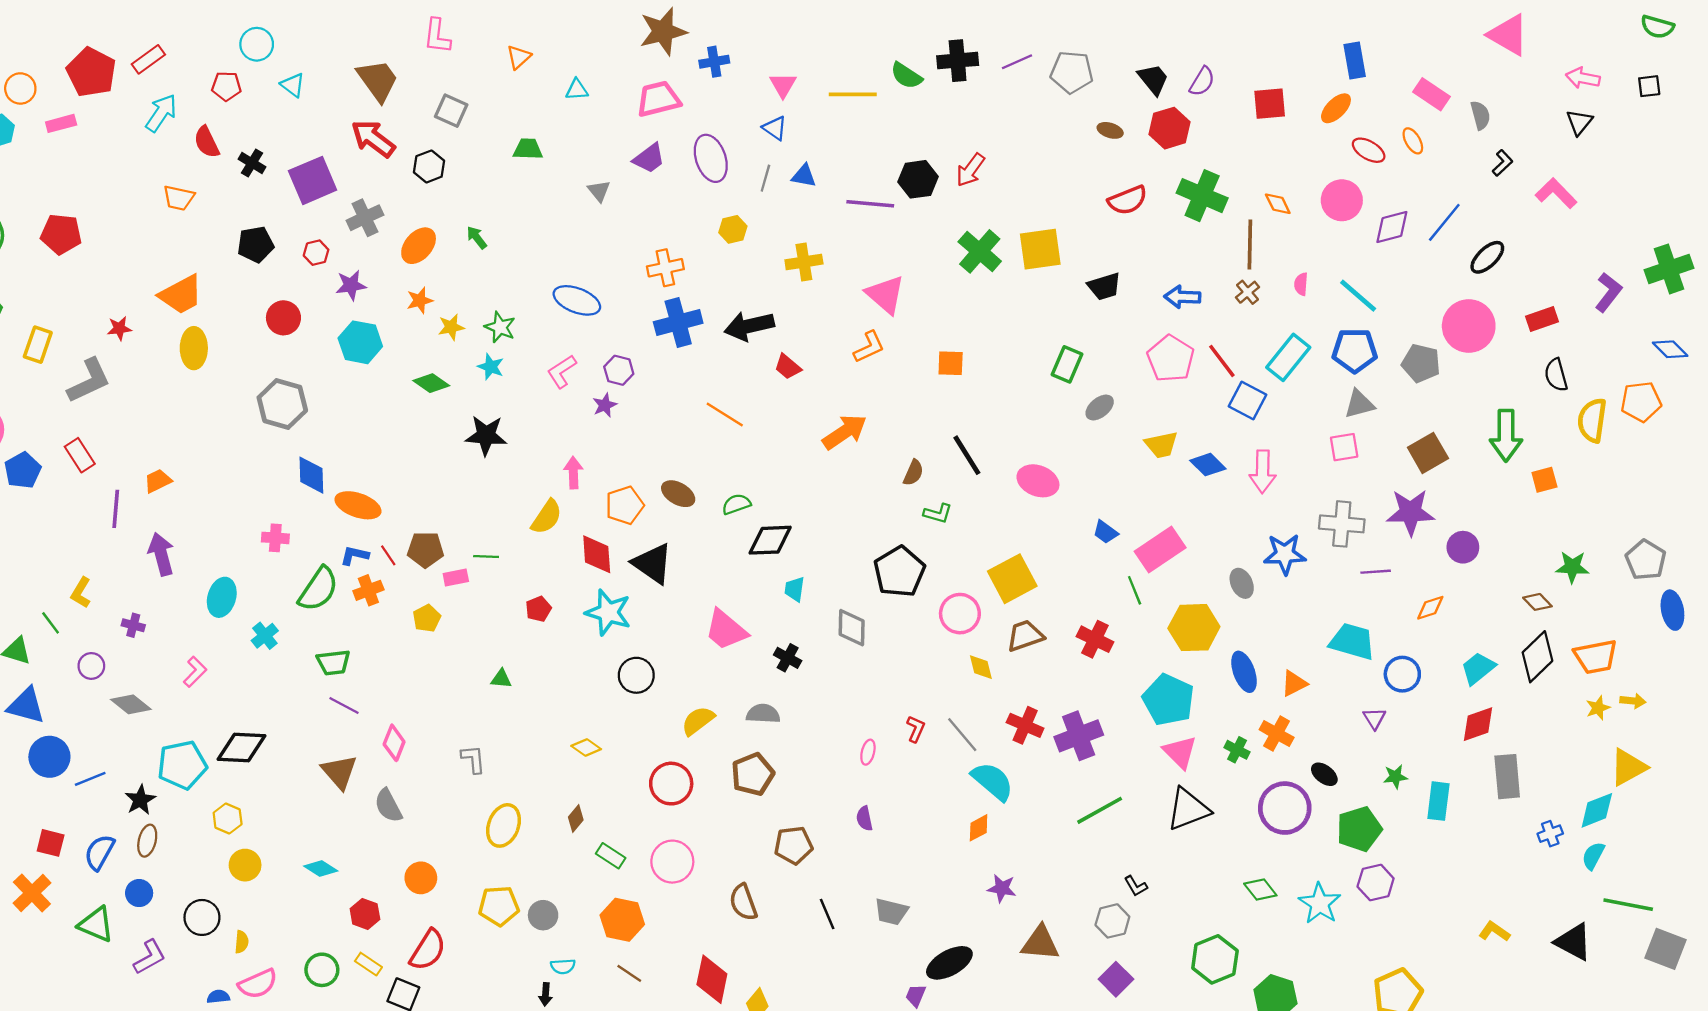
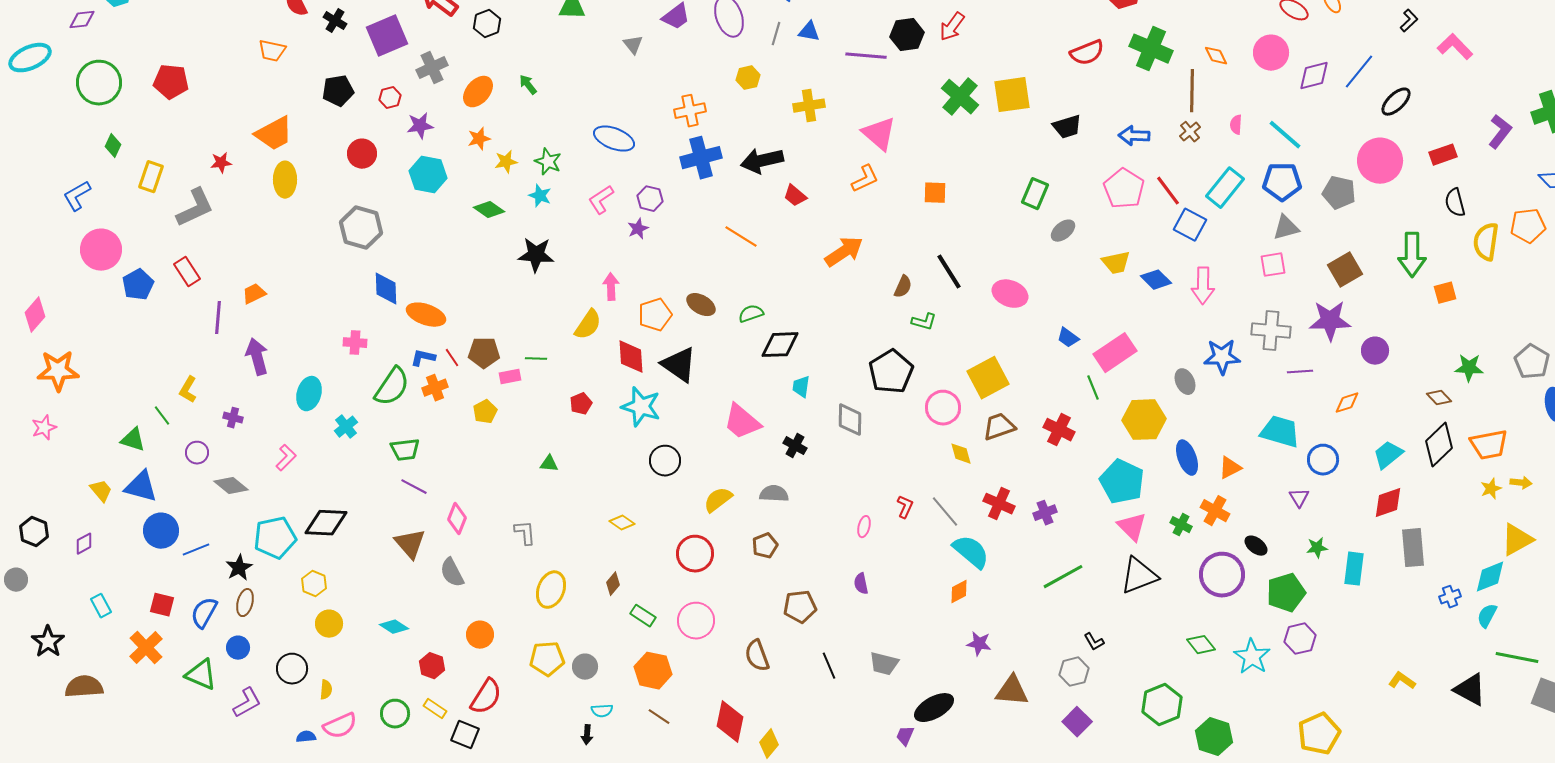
purple cross: (1079, 736) -> (1045, 513), size x0.6
brown pentagon: (753, 774) -> (765, 546), size x0.7

